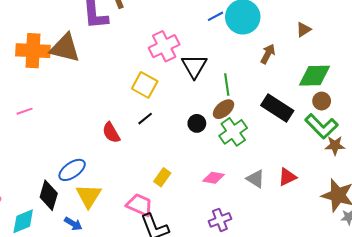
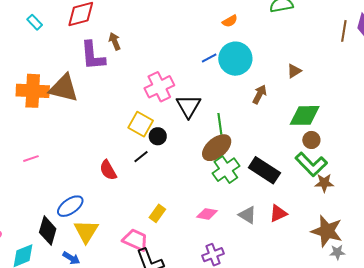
black rectangle: (277, 108) -> (264, 170), moved
brown ellipse: (224, 109) -> (217, 148), size x1.4
pink line: (25, 111) -> (31, 159), moved
black circle: (197, 123) -> (158, 136), moved

